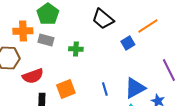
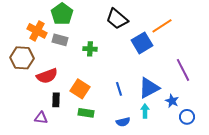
orange cross: (23, 31) -> (37, 31), turned 30
blue square: (128, 43) -> (142, 43), size x1.5
orange square: (66, 89) -> (80, 89), turned -36

